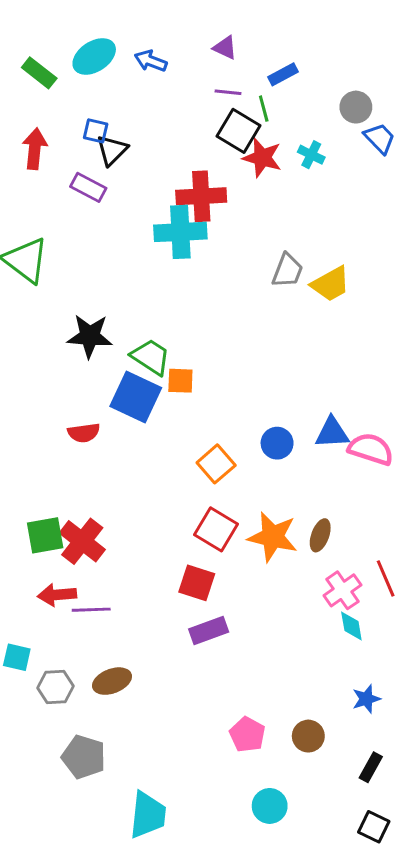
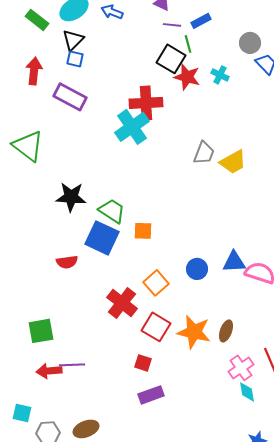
purple line: (228, 92) -> (172, 25), moved
black triangle: (112, 150) -> (73, 40), moved
purple rectangle: (88, 187) -> (70, 97), size x1.4
cyan cross: (180, 232) -> (132, 127), turned -32
orange square: (180, 381) -> (143, 231), moved
red cross: (82, 541) -> (122, 303), moved
red square: (197, 583) -> (143, 363), size x0.7
purple line: (91, 610) -> (72, 365), moved

